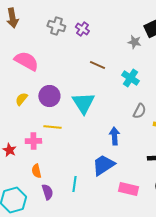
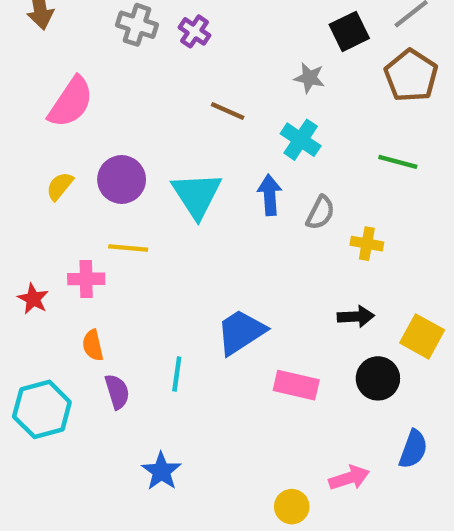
gray star: (134, 42) -> (309, 78), moved
pink semicircle: (26, 61) -> (71, 102), turned 95
blue arrow: (114, 136) -> (270, 195), moved

